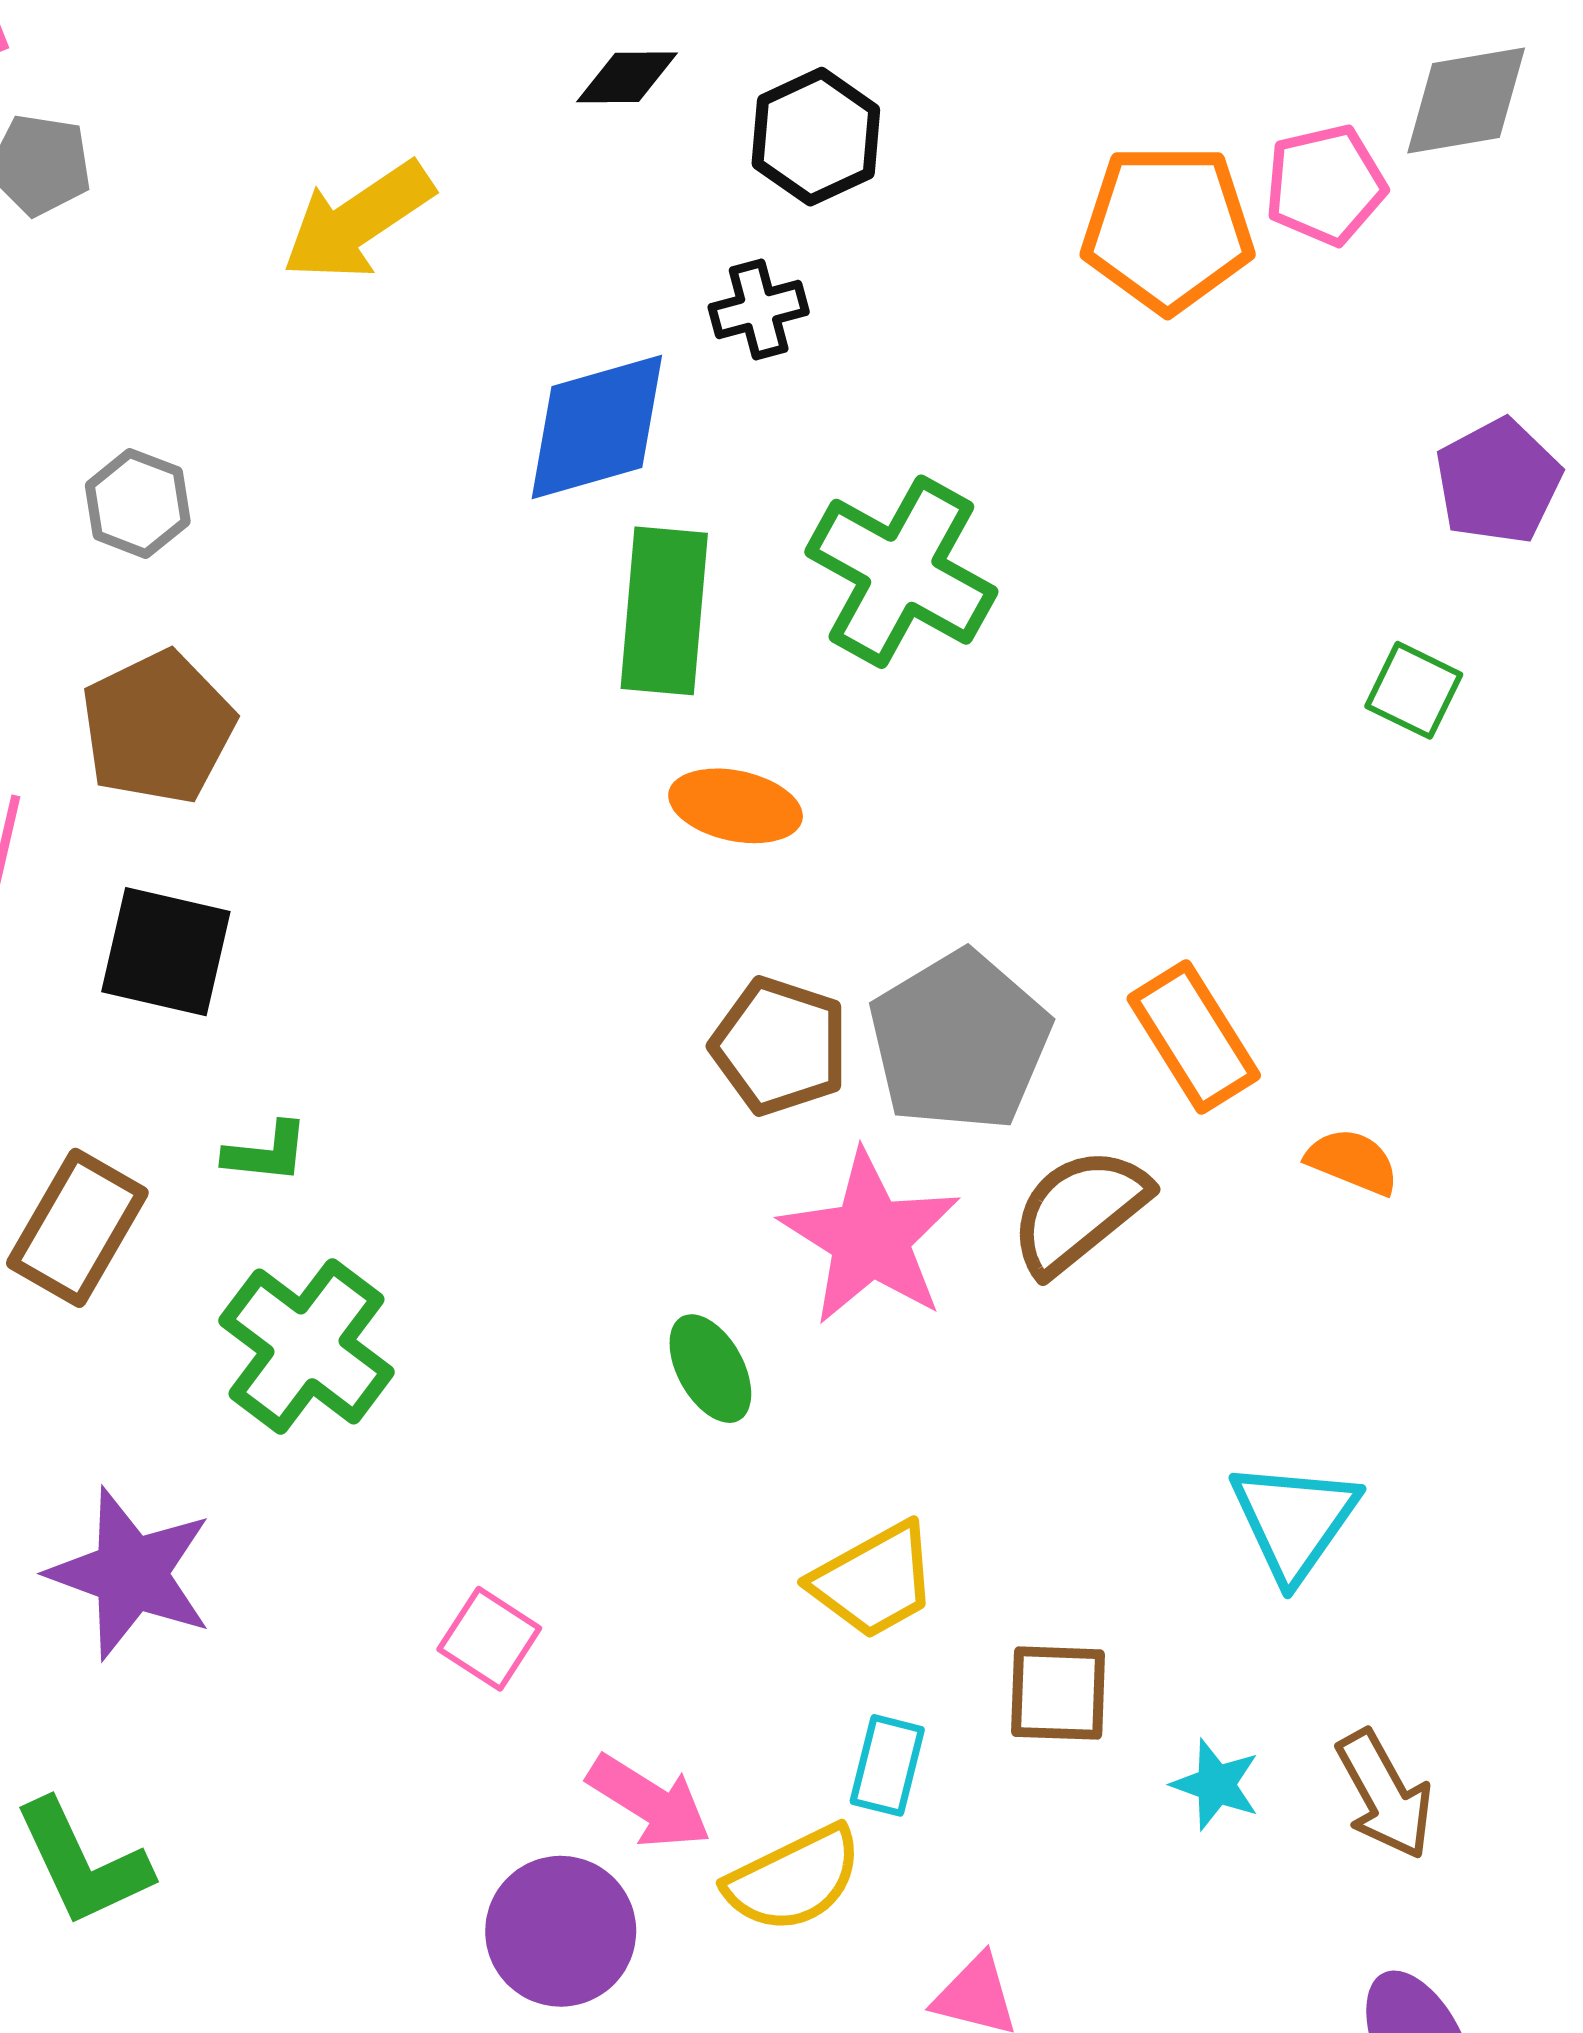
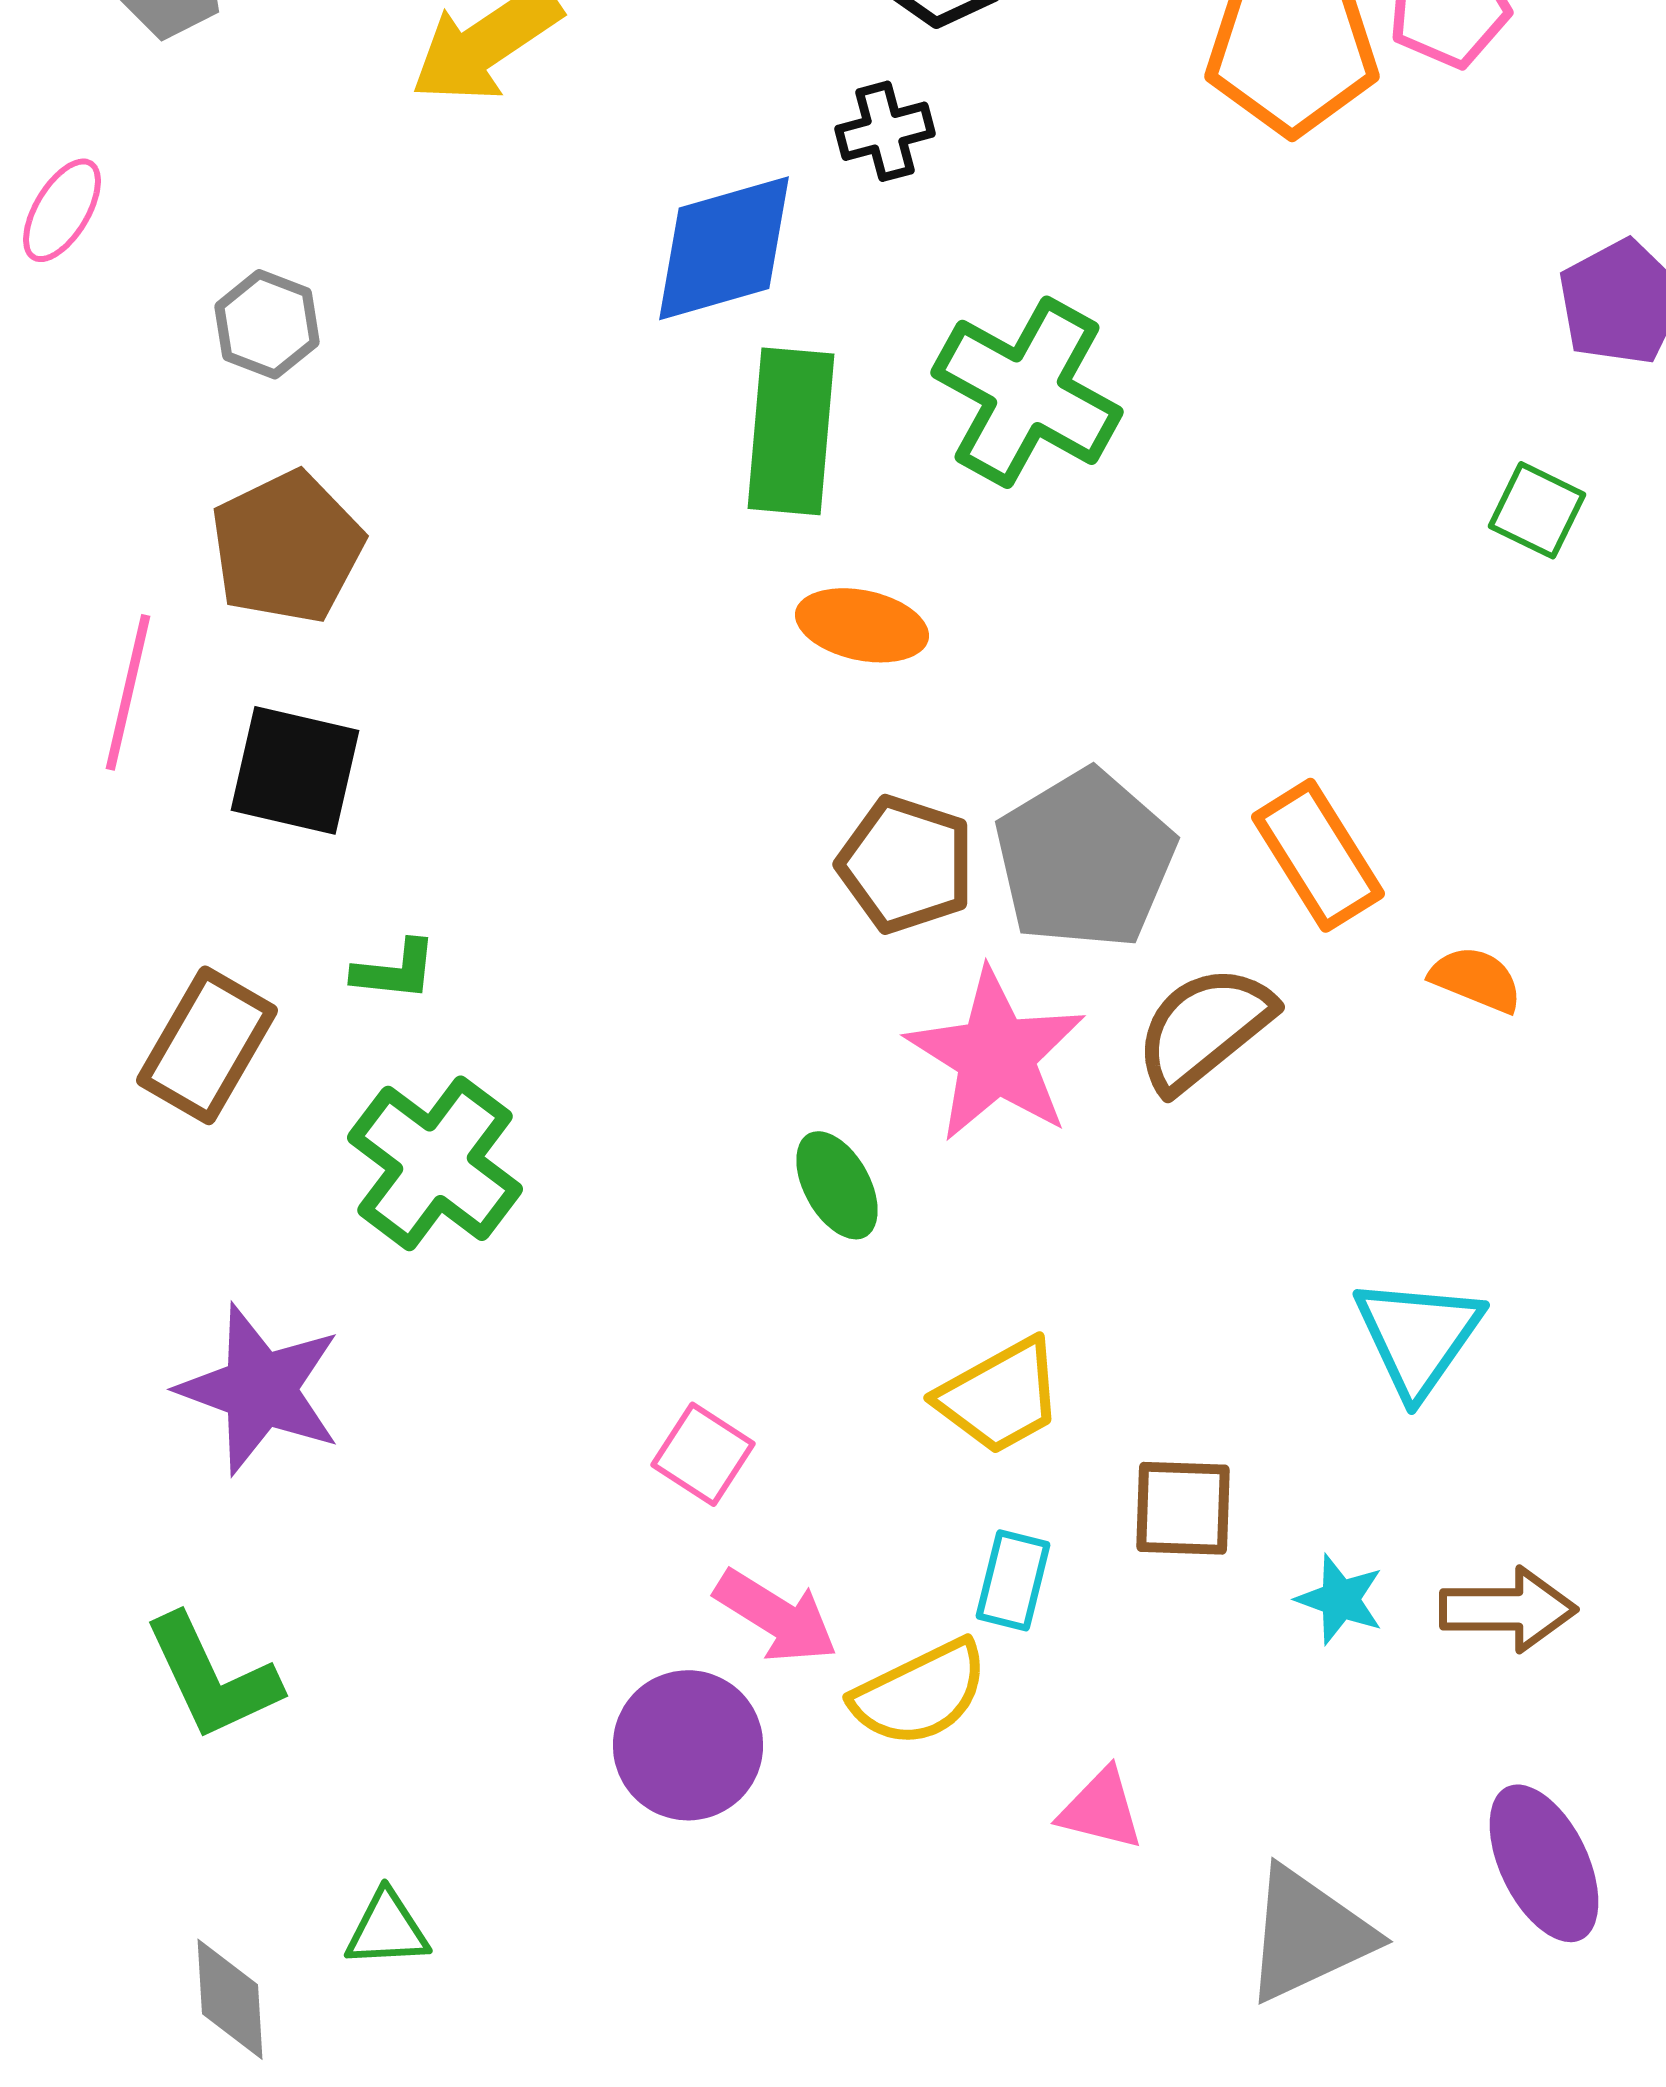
pink square: (489, 1639) -> (703, 1454), moved
brown arrow: (1385, 1795) -> (1508, 1609), turned -61

